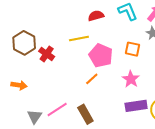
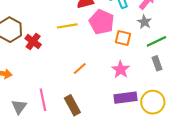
pink pentagon: (101, 55) -> (102, 22), moved
pink line: (57, 110) -> (43, 100), turned -70

